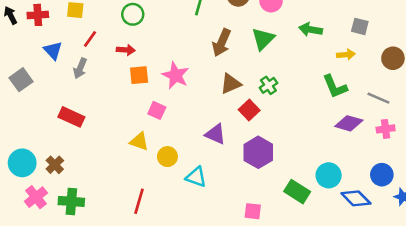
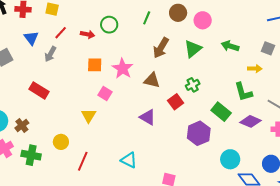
green circle: (133, 14) -> (109, 25), moved
red arrow: (126, 50) -> (88, 34), moved
brown triangle: (231, 84) -> (152, 80), moved, turned 30
yellow triangle: (139, 141) -> (89, 116), turned 35
purple hexagon: (258, 152) -> (199, 133), moved
yellow circle: (167, 157) -> (61, 142), moved
cyan triangle: (196, 177) -> (129, 160), moved
green rectangle: (297, 192) -> (221, 112), moved

